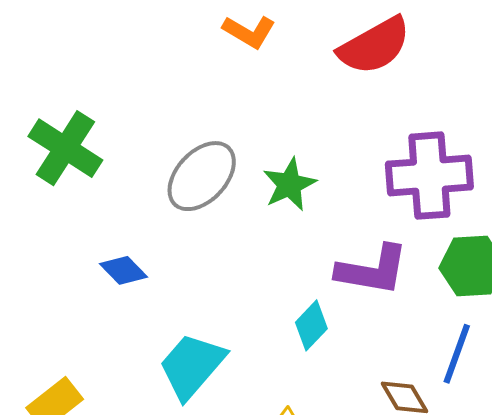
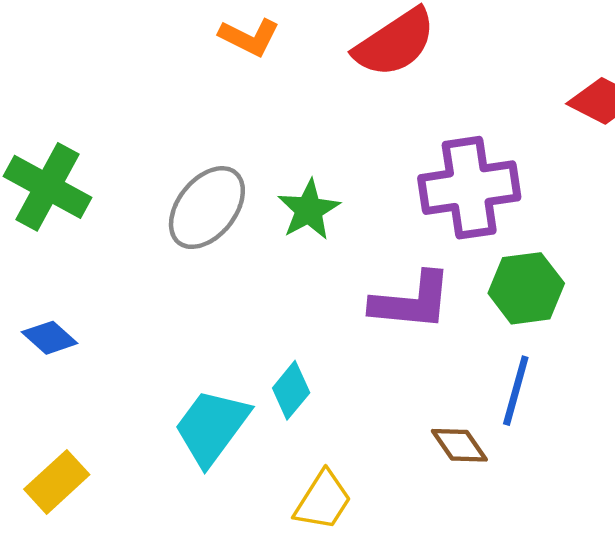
blue diamond: (124, 270) -> (50, 338), moved
cyan diamond: (311, 325) -> (291, 390), moved

